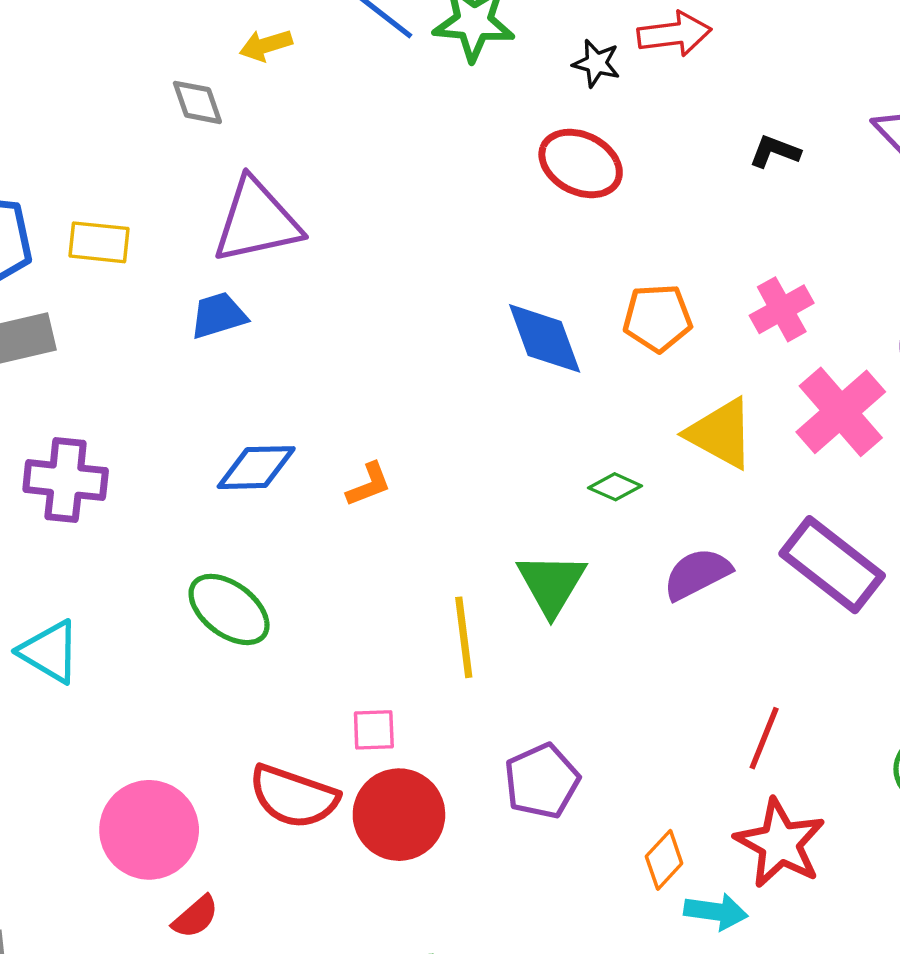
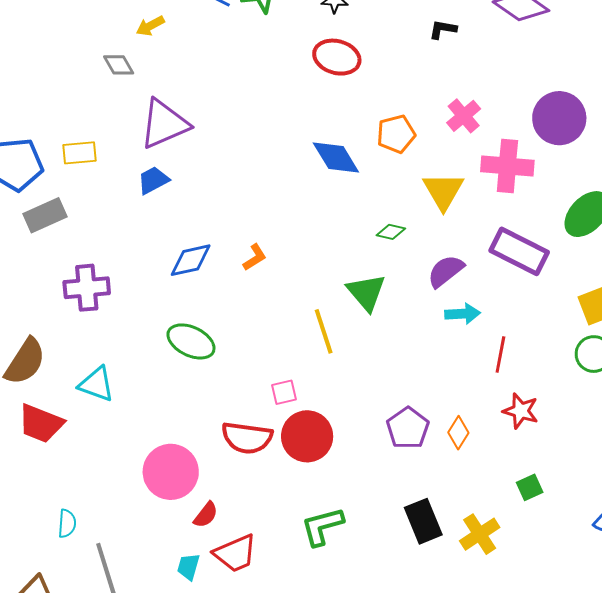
pink cross: (841, 412) -> (507, 166), turned -33
yellow triangle: (721, 433) -> (443, 191), turned 42
purple pentagon: (542, 781) -> (408, 428), moved
red star: (780, 843) -> (521, 411), size x0.7
cyan arrow: (716, 912) -> (463, 314), moved

